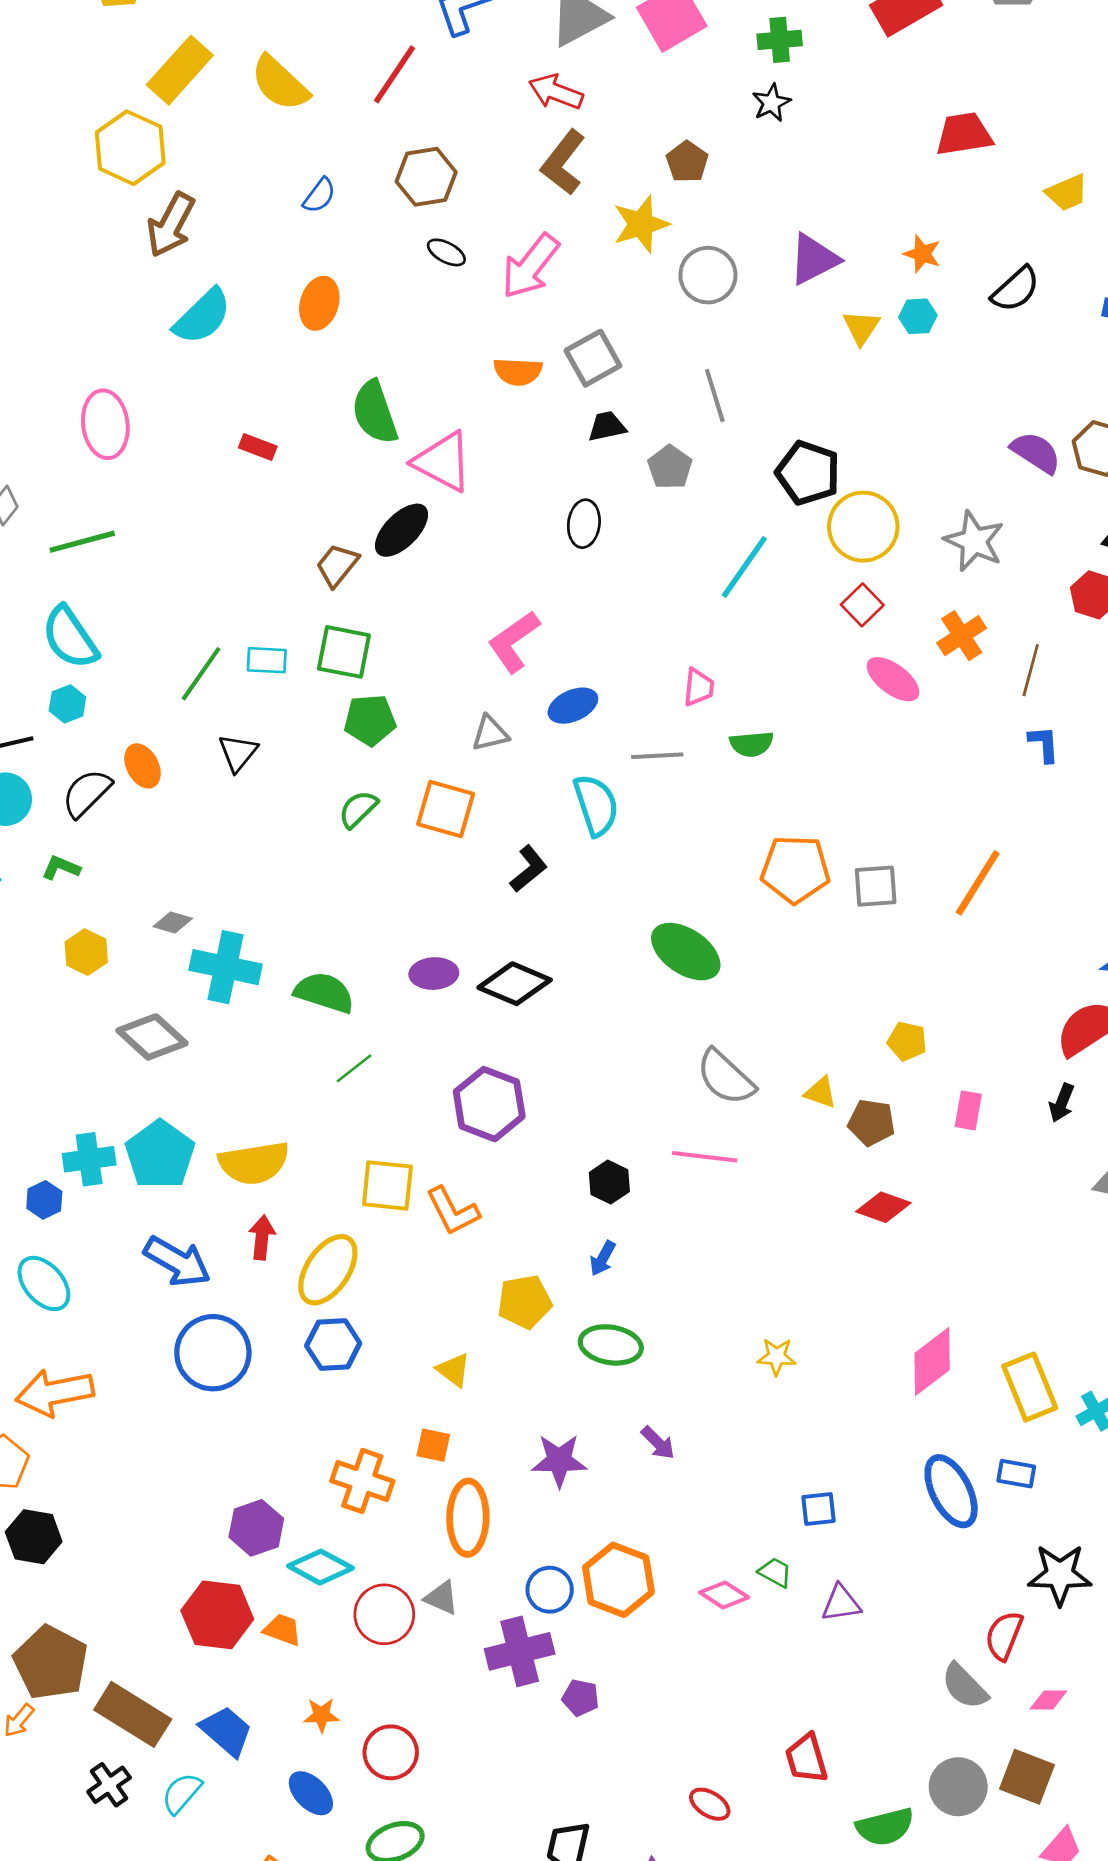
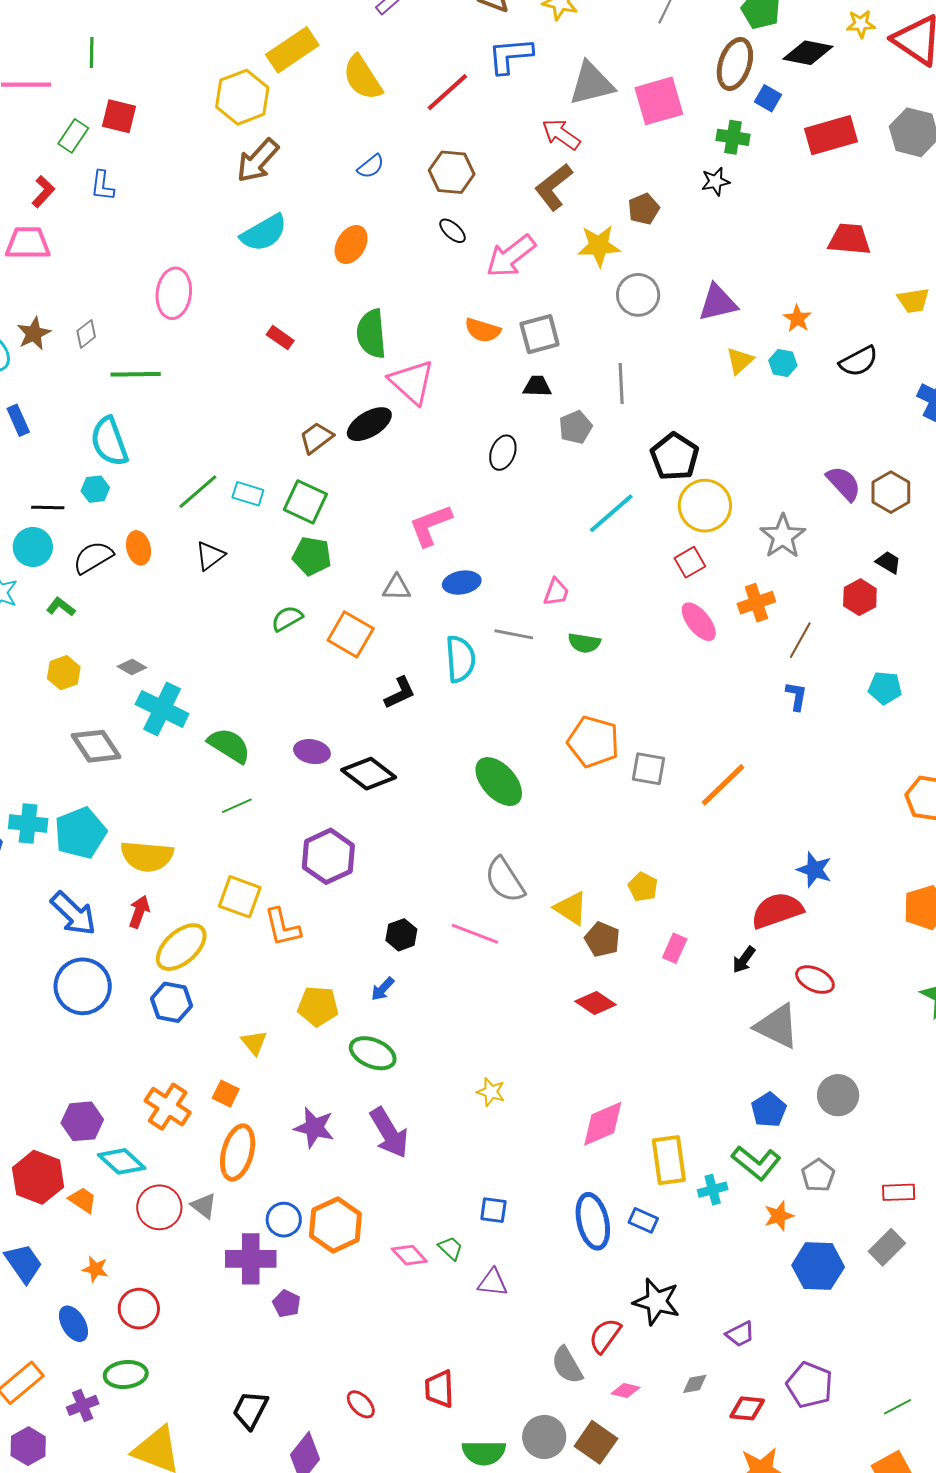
yellow triangle: (821, 1092) -> (571, 908), size x1.4
purple arrow: (658, 1443) -> (389, 1133), size x1.8

